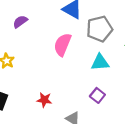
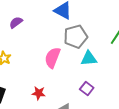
gray pentagon: (99, 29) -> (76, 37), moved
pink semicircle: (63, 45) -> (53, 58), moved

